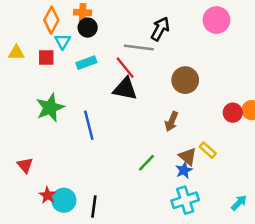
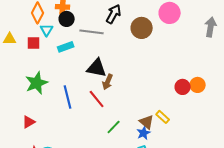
black arrow: (160, 29) -> (114, 14), moved
gray line: (139, 48) -> (92, 32), moved
red line: (125, 68) -> (97, 99), moved
brown circle: (185, 80) -> (142, 28), moved
brown arrow: (171, 121) -> (108, 82), moved
red triangle: (25, 165) -> (29, 122), moved, turned 40

